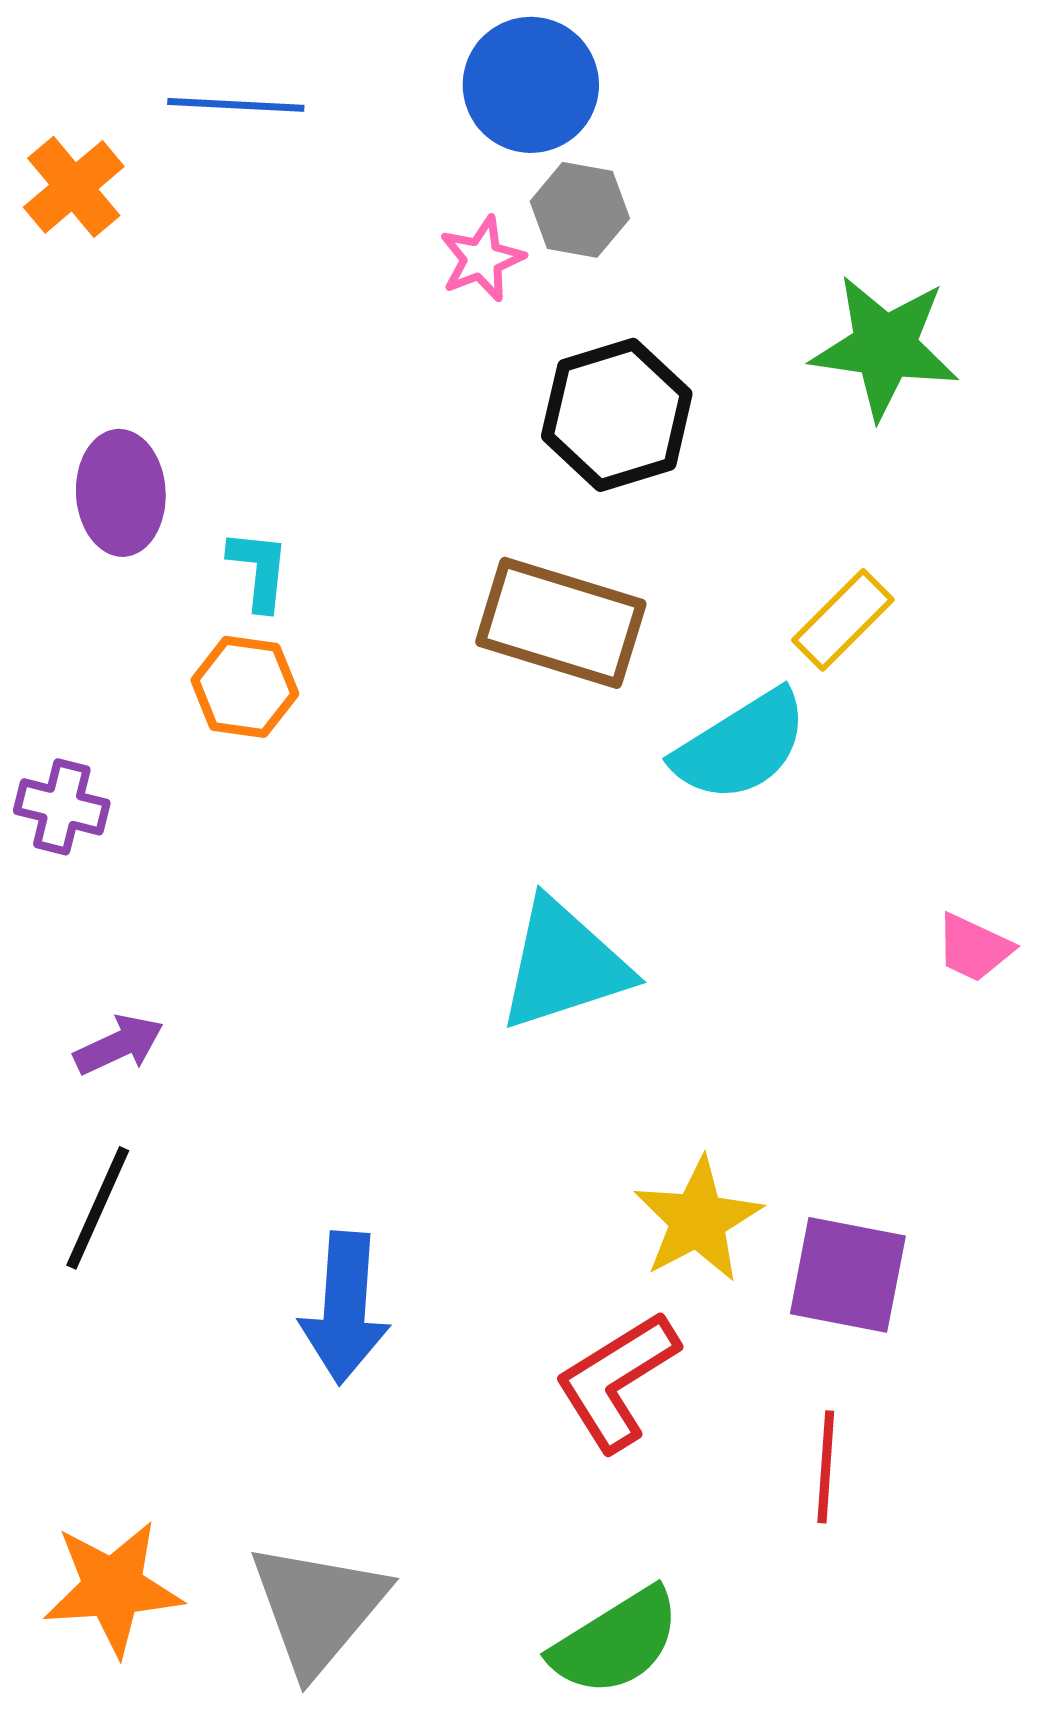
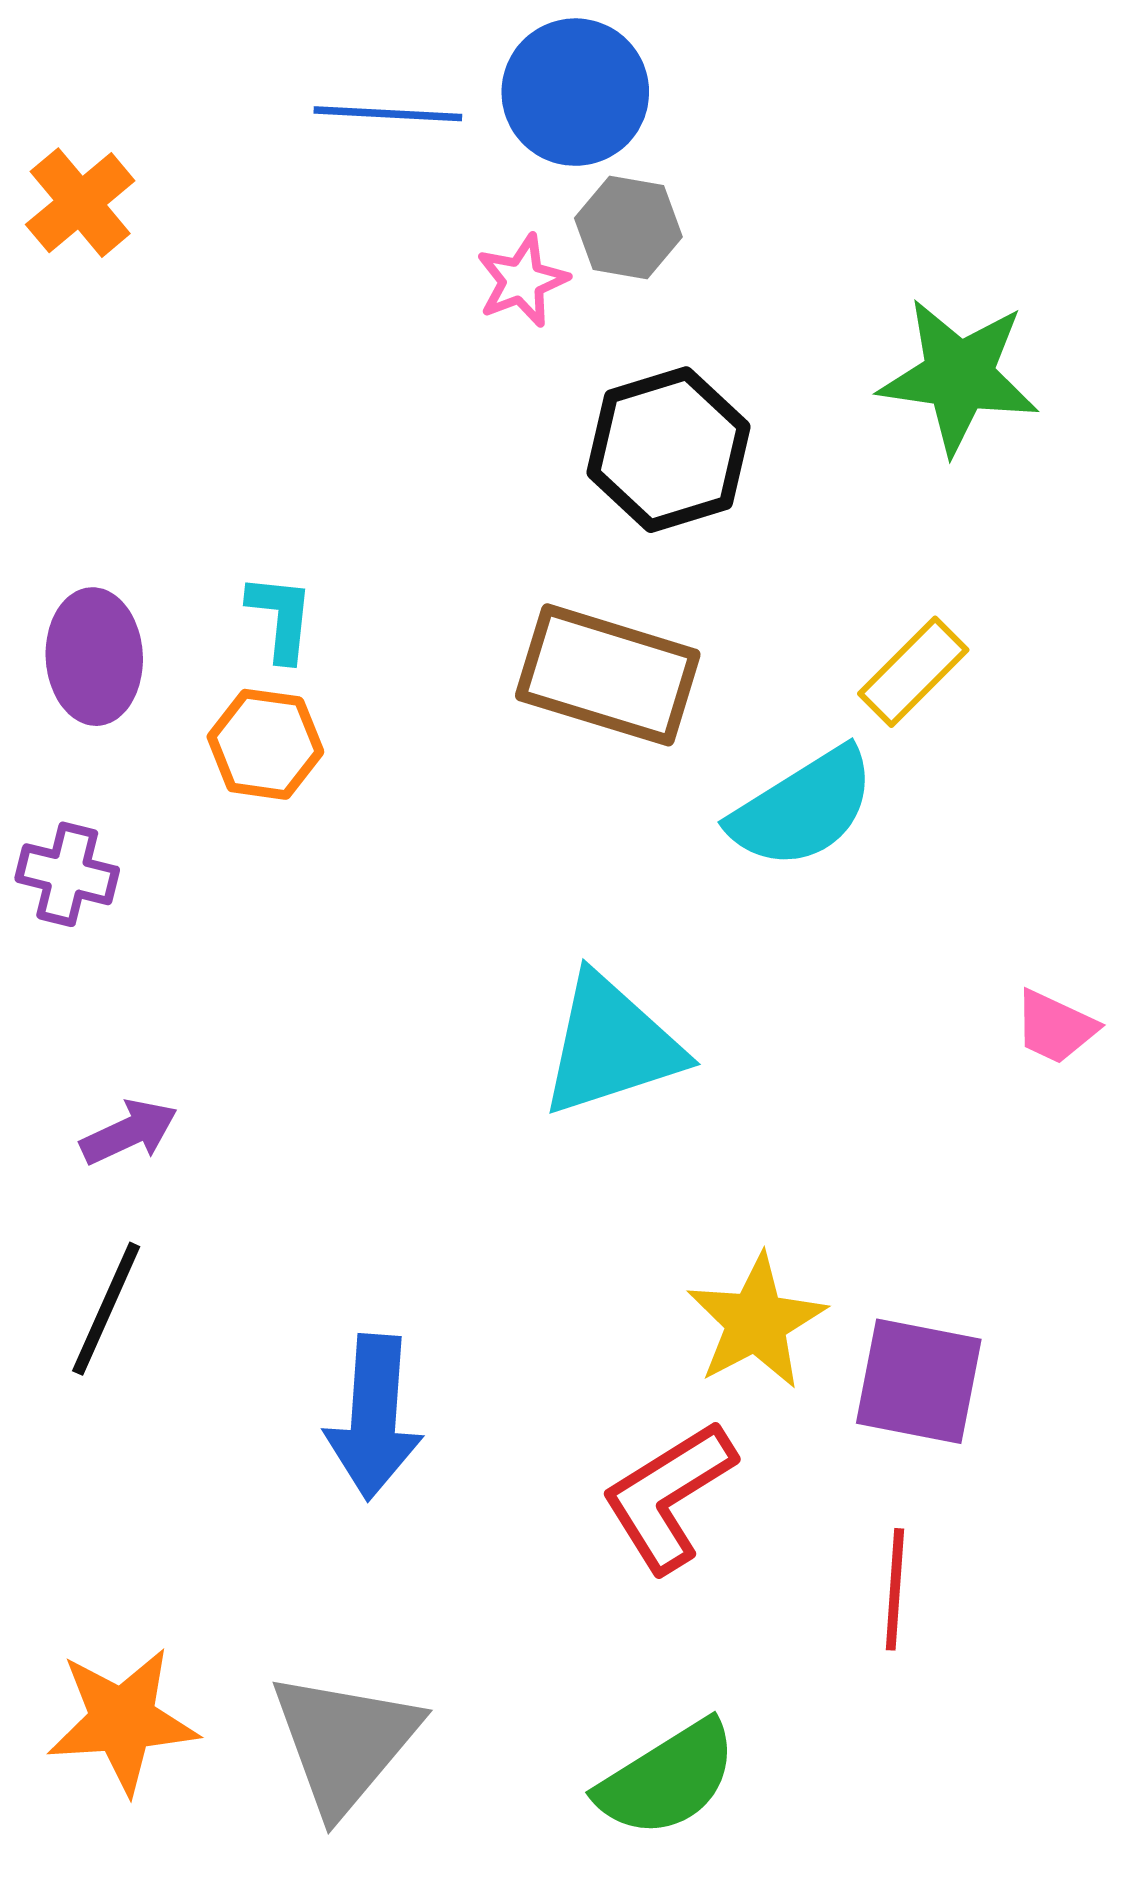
blue line: (236, 105) -> (388, 114), moved
purple ellipse: (121, 493) -> (94, 657), moved

